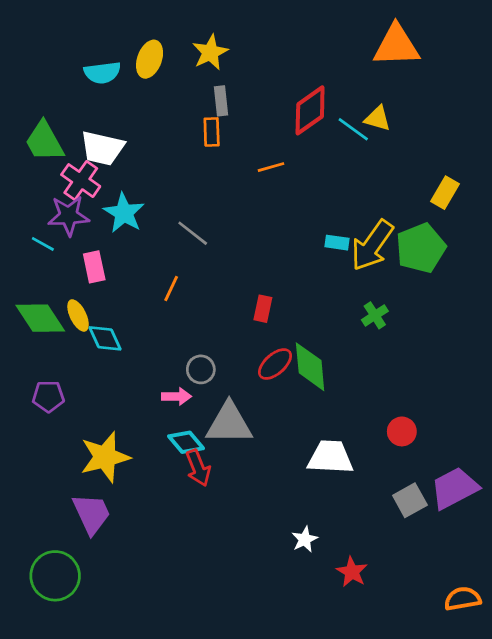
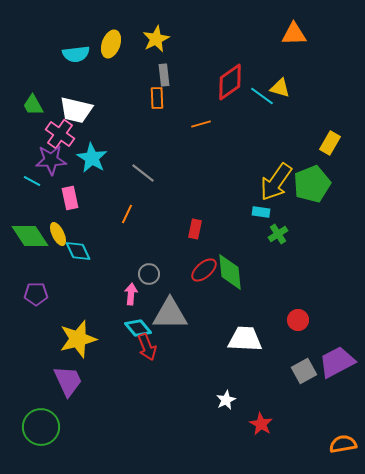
orange triangle: (396, 46) -> (294, 34), size x0.7
green trapezoid: (44, 141) -> (33, 105), size x0.7
cyan rectangle: (337, 243) -> (261, 212), moved
pink arrow: (177, 396) -> (131, 294), turned -85

